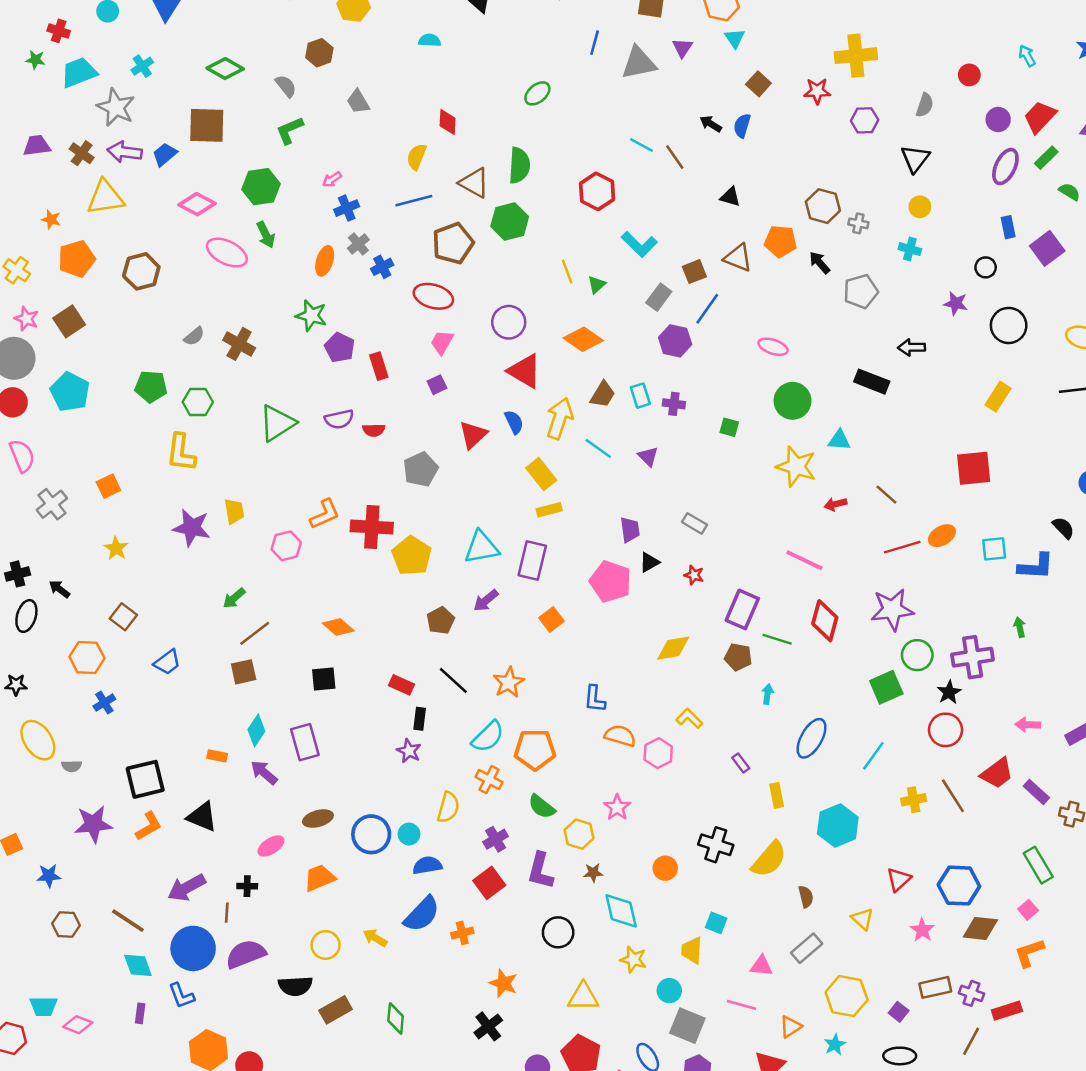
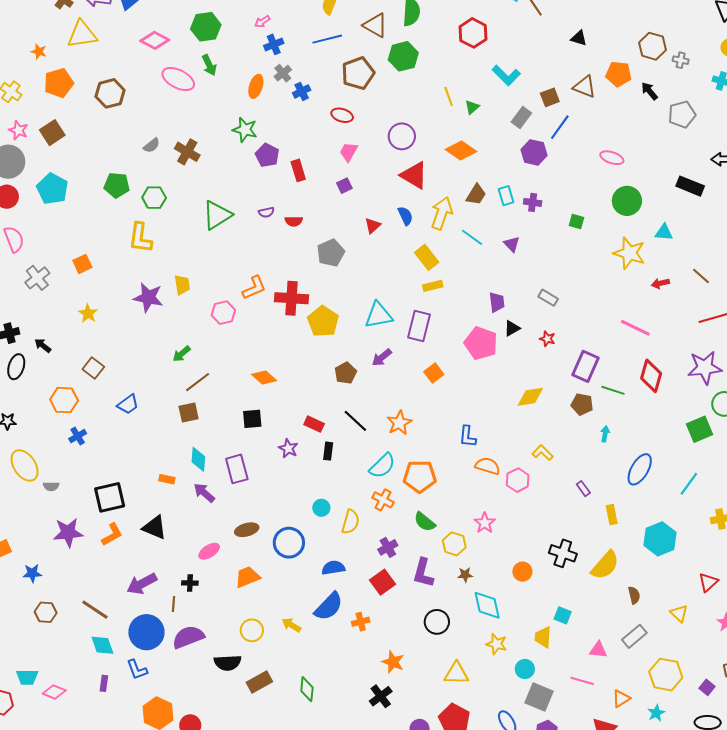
red ellipse: (433, 296) -> (342, 115), size x0.7
purple semicircle: (339, 419) -> (266, 212), size x0.7
red triangle: (473, 435) -> (373, 226), size x0.7
cyan diamond: (256, 730) -> (198, 459), turned -30
purple star: (409, 751) -> (288, 448), moved
cyan circle: (409, 834) -> (321, 508), moved

